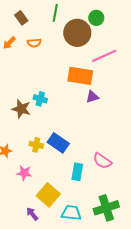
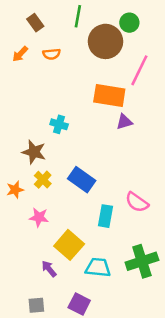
pink line: (104, 56) -> (139, 70), turned -40
brown star: (21, 109) -> (34, 152), moved
yellow cross: (36, 145) -> (43, 180), moved, turned 32

